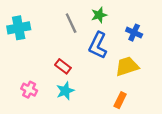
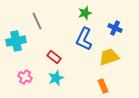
gray line: (71, 23) -> (37, 21), moved
cyan cross: (19, 28) -> (16, 41), moved
orange rectangle: (120, 100) -> (103, 86), turned -48

